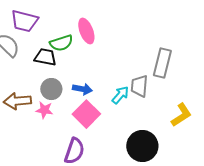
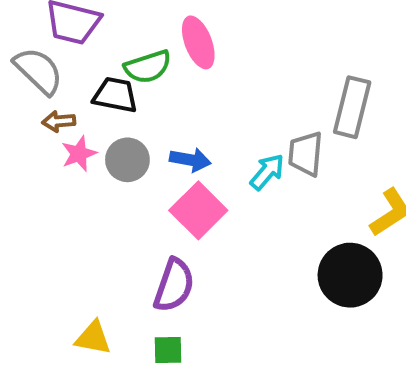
brown arrow: (17, 101) -> (59, 121), moved, size x0.6
pink star: (44, 110) -> (79, 154), moved, turned -30
black circle: (142, 146) -> (350, 275), moved

